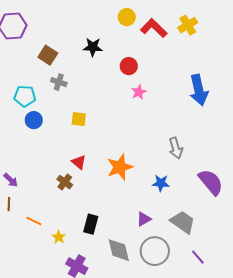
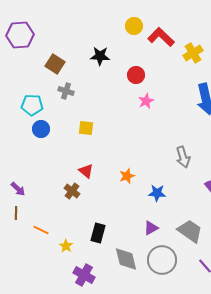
yellow cross: (188, 25) -> (193, 53), moved
orange star: (120, 167) -> (127, 176), size x0.6
blue star: (161, 183) -> (157, 193), moved

